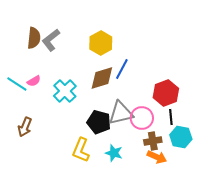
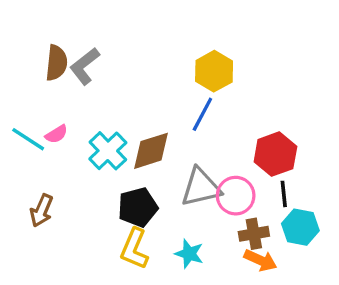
yellow hexagon: (101, 43) -> (214, 71), moved
brown diamond: (102, 78) -> (151, 151), moved
black pentagon: (99, 122) -> (138, 207), moved, turned -30

